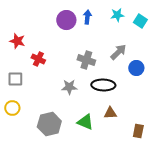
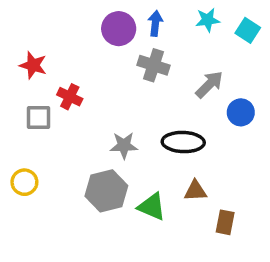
gray cross: (86, 60) -> (154, 65), moved
gray square: (15, 79) -> (38, 118), moved
gray hexagon: (49, 124) -> (106, 191), moved
brown rectangle: (138, 131) -> (225, 222), moved

